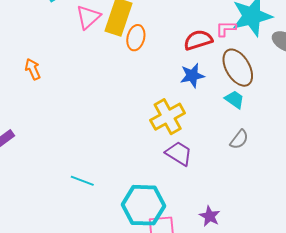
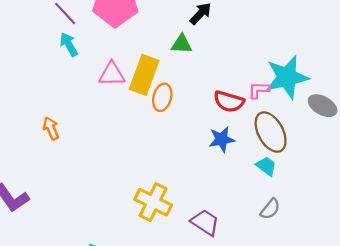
pink triangle: (88, 17) -> (112, 74), turned 40
red semicircle: (198, 40) -> (229, 101), turned -148
yellow cross: (168, 117) -> (153, 202), moved, turned -36

